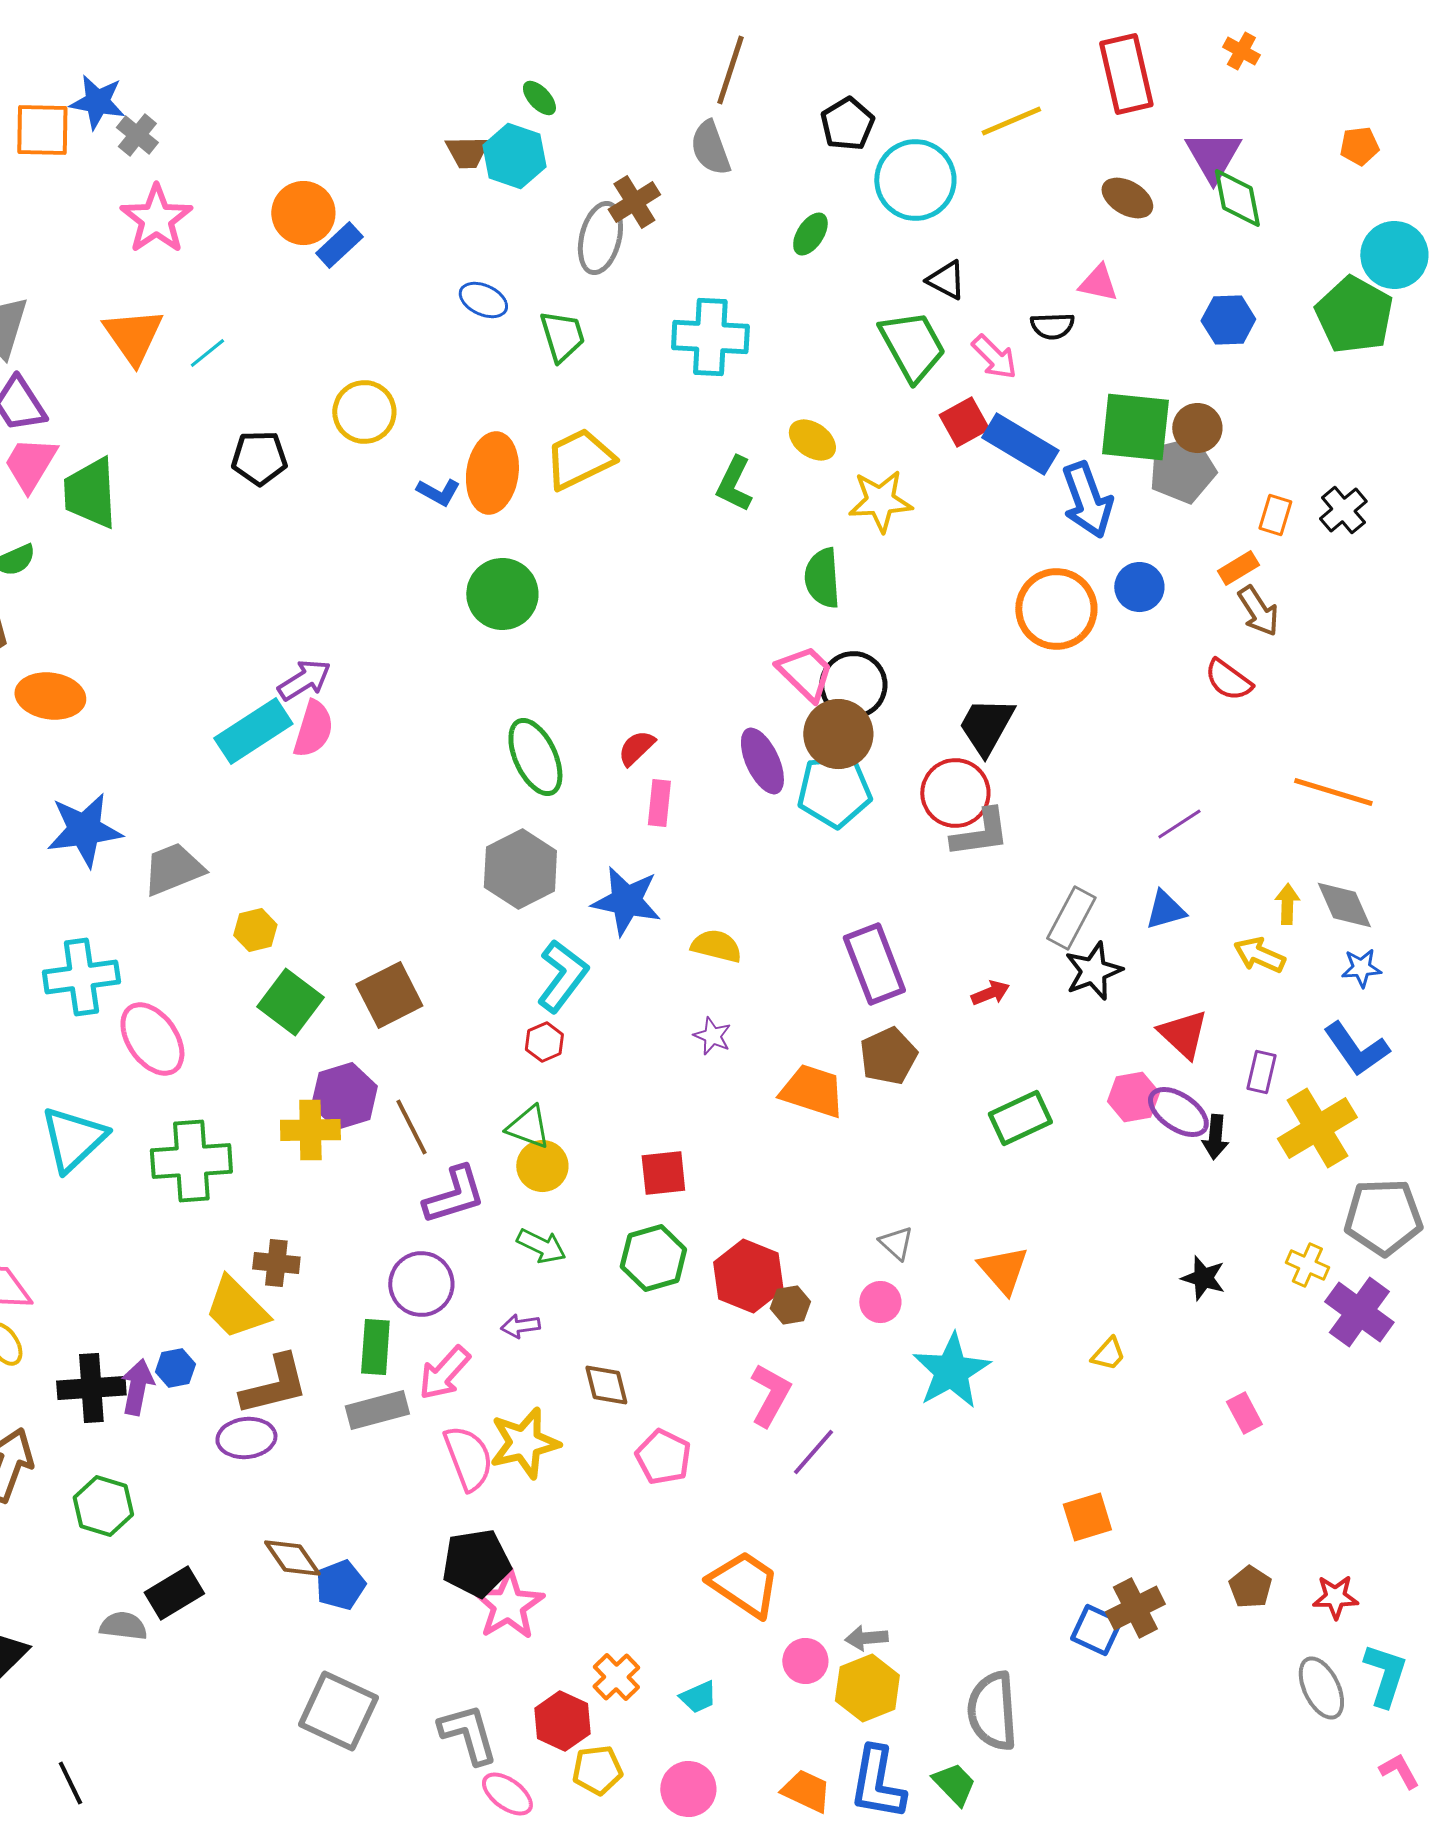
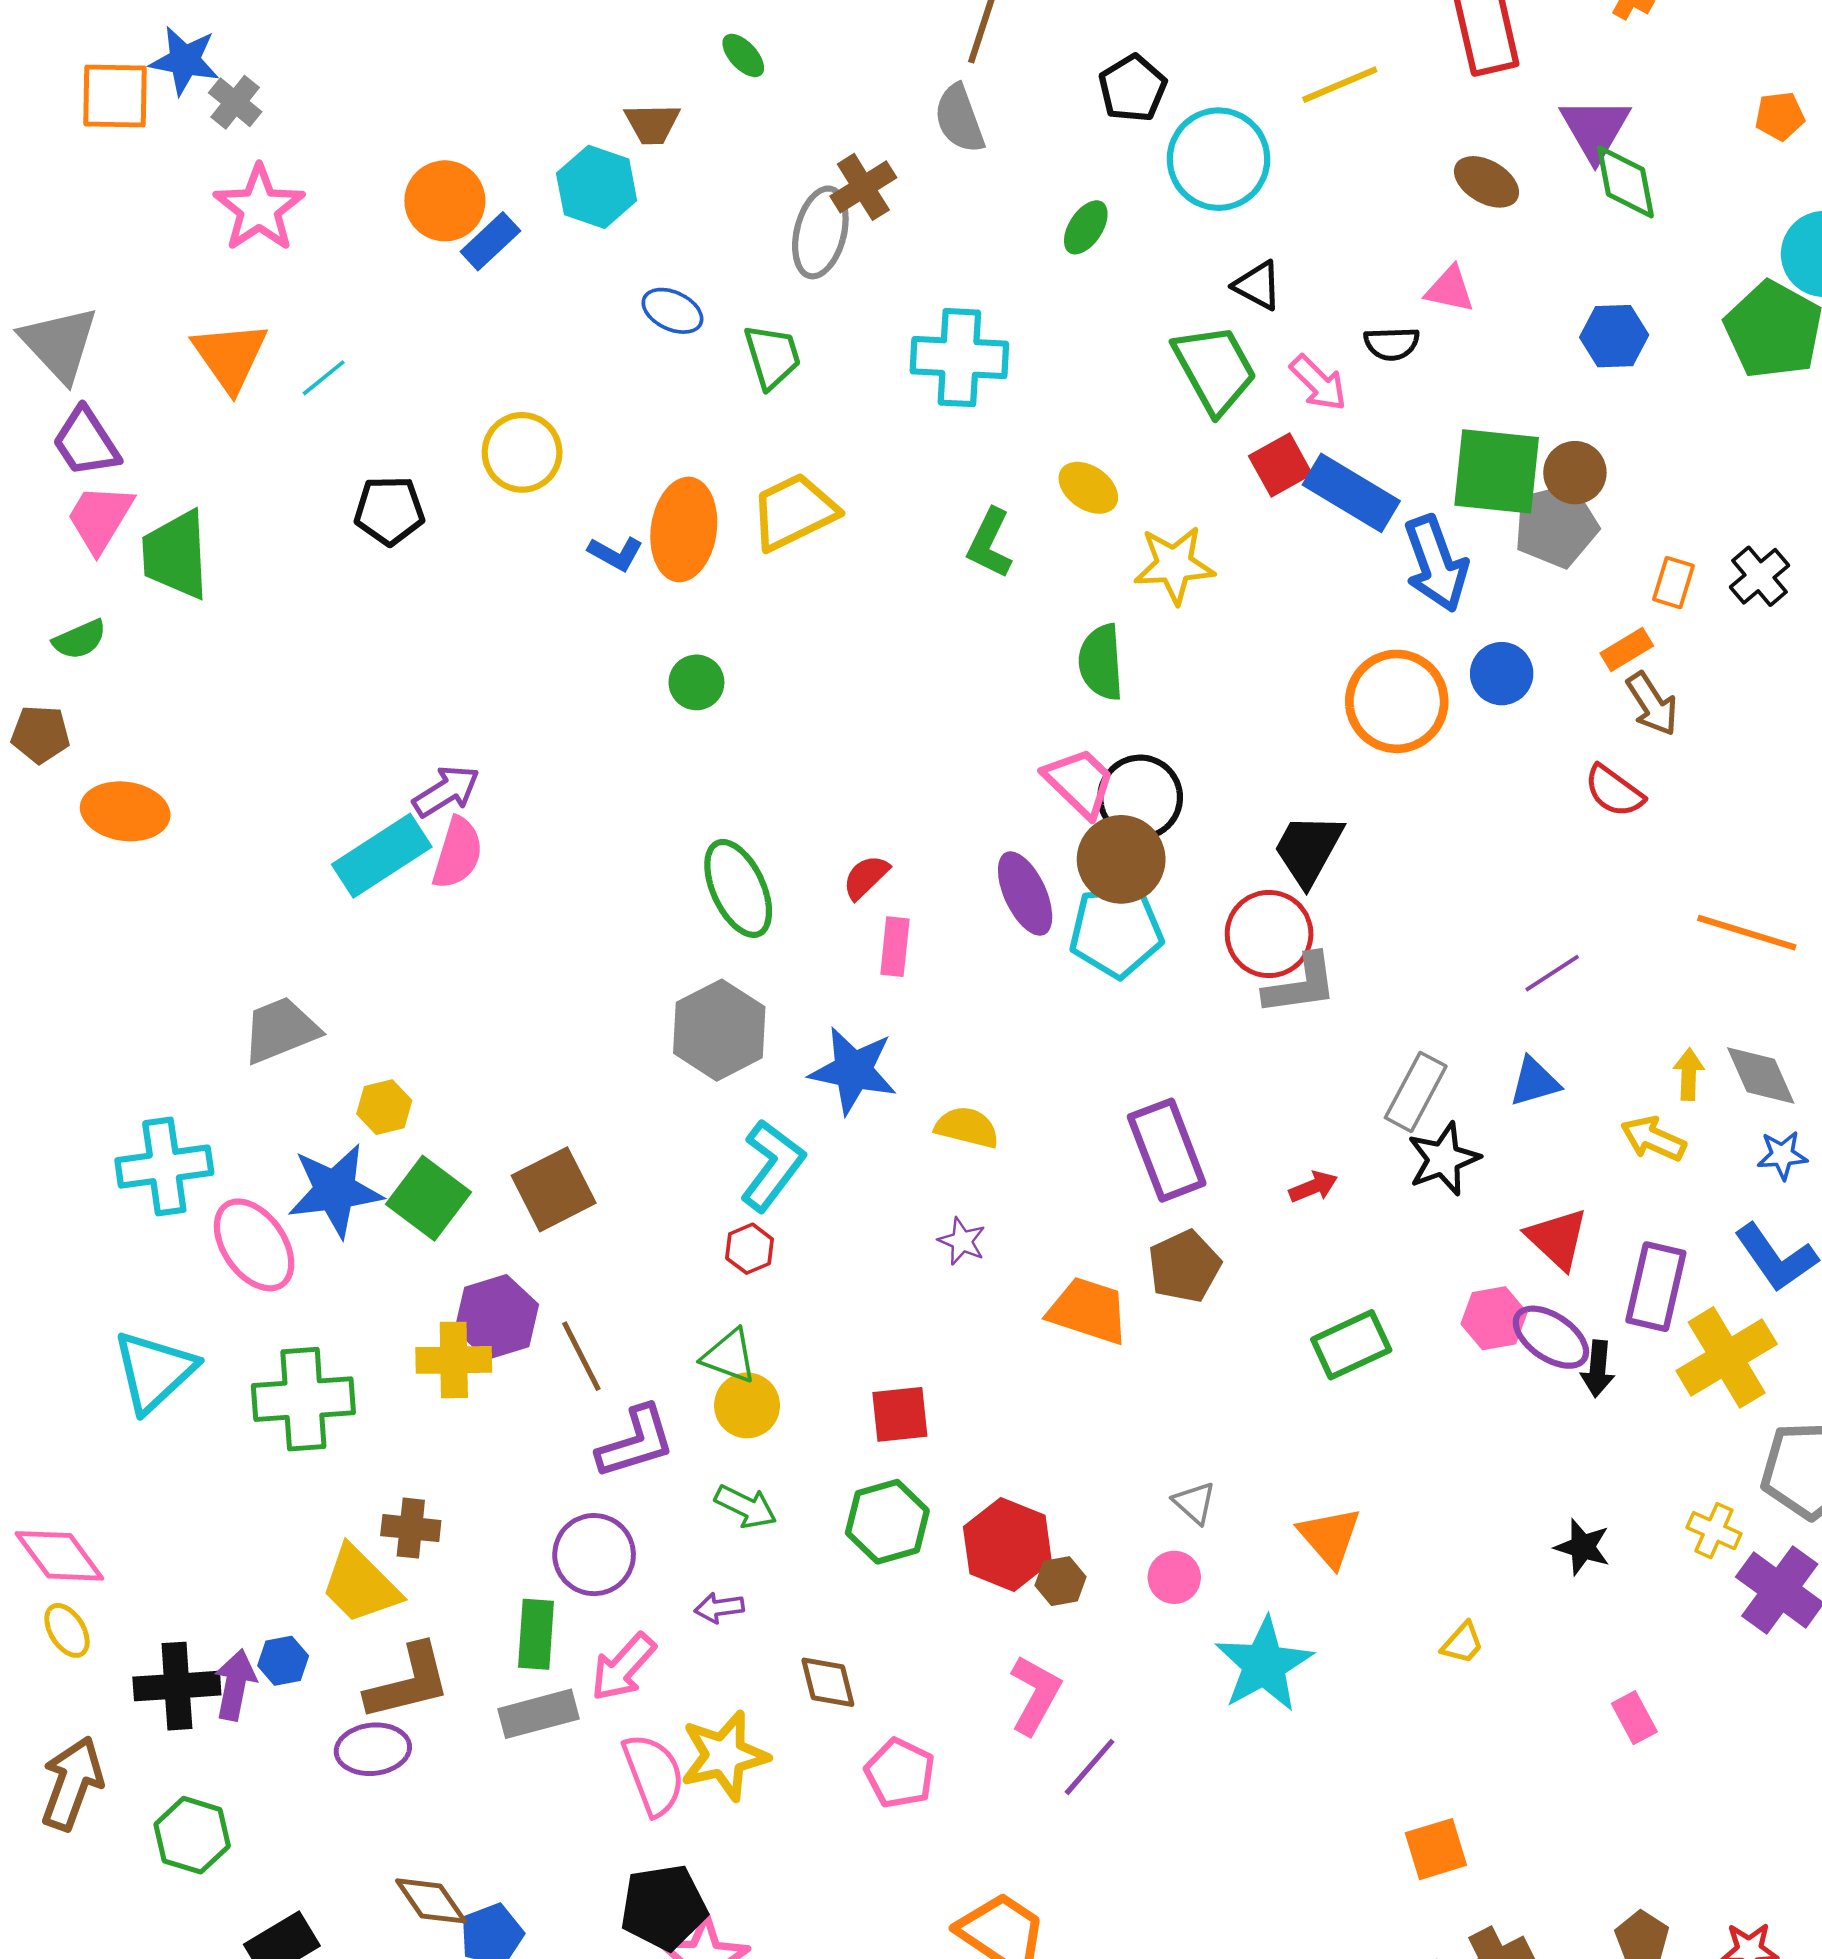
cyan hexagon: (514, 156) -> (597, 187), moved
green circle: (502, 594) -> (696, 682), size x0.6
blue star: (84, 830) -> (335, 1191), moved
purple rectangle: (1261, 1072) -> (1656, 1287), size x1.6

